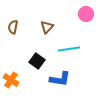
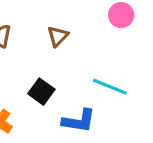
cyan line: (69, 49) -> (110, 87), moved, turned 30

